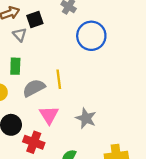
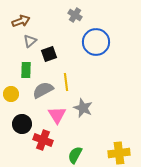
black square: (35, 20) -> (49, 54), moved
gray triangle: (20, 35) -> (30, 41), turned 32
gray star: (86, 118) -> (83, 108), moved

